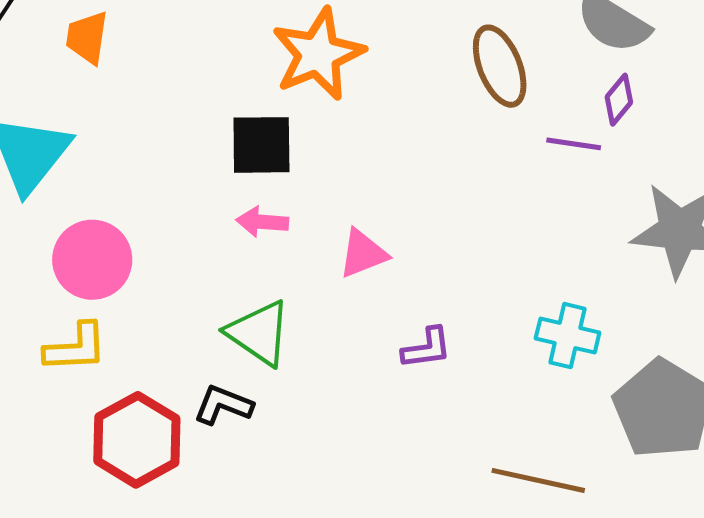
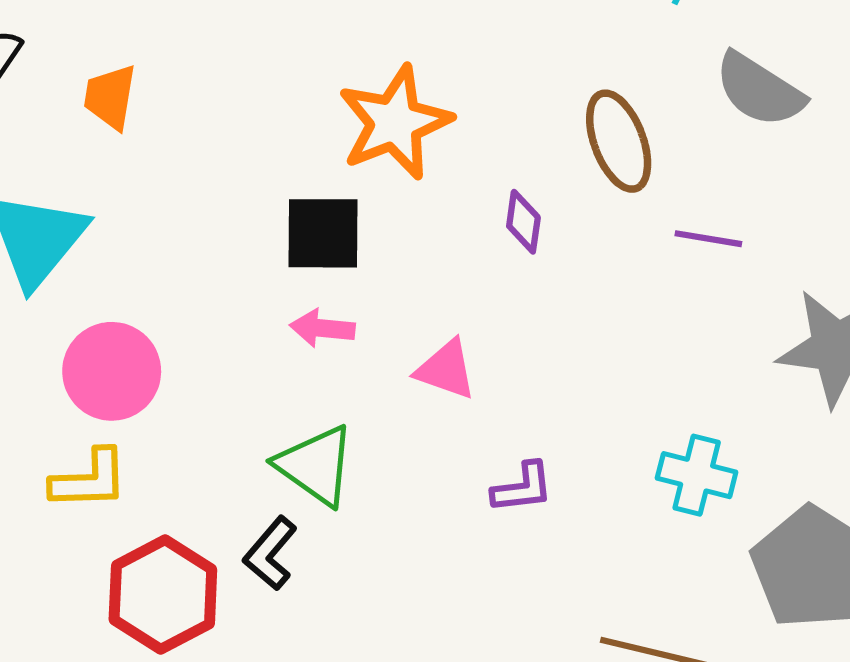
purple diamond: (619, 100) -> (523, 222), moved, turned -33
pink triangle: (363, 253) -> (446, 369), turned 40
black L-shape: (223, 405) -> (270, 553), turned -72

